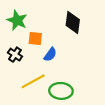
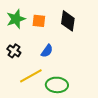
green star: (17, 20) -> (16, 19), turned 30
orange square: (35, 39) -> (39, 21), moved

